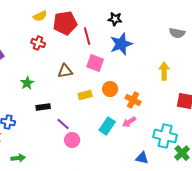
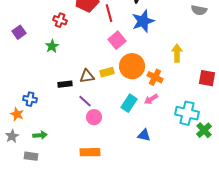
pink square: (95, 63) -> (117, 40), turned 30
brown triangle: (65, 71) -> (87, 76), moved
yellow arrow: (164, 71) -> (177, 53), moved
green star: (27, 83) -> (52, 46), moved
orange circle: (110, 89) -> (132, 66), size x1.6
blue triangle: (142, 158) -> (144, 135), moved

